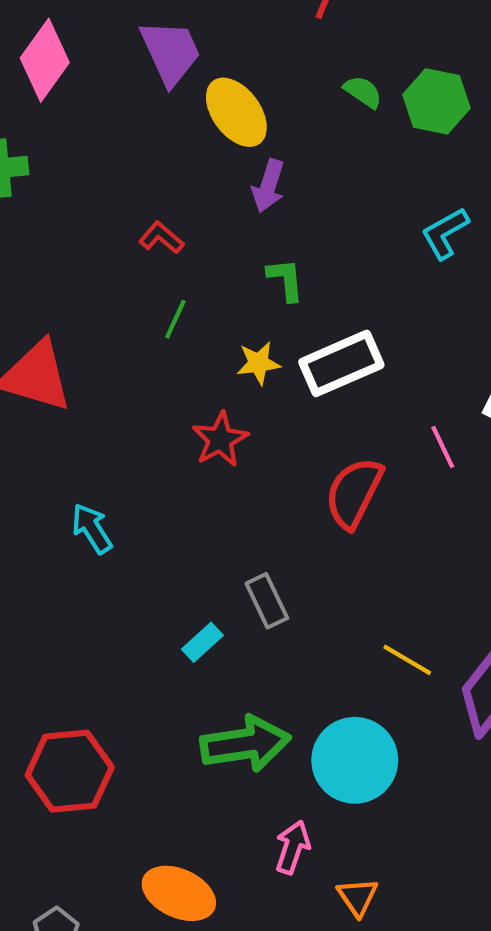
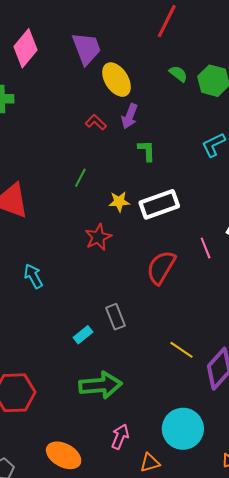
red L-shape: (161, 238) -> (96, 122), moved
green L-shape: (286, 280) -> (147, 151), moved
cyan circle: (355, 760) -> (183, 429), moved
orange triangle: (358, 897) -> (150, 463), turned 45

